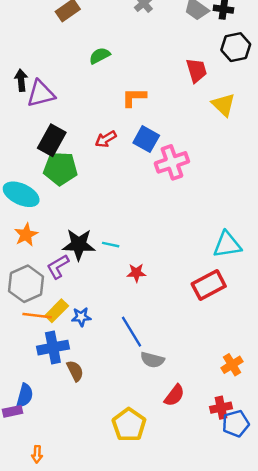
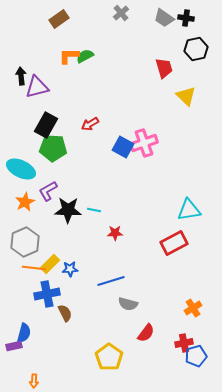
orange L-shape: (134, 97) -> (69, 56), moved
blue square: (146, 139) -> (123, 147), moved
purple L-shape: (58, 267) -> (48, 191), moved
blue line: (131, 332) -> (111, 281), turned -76

